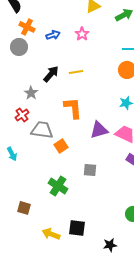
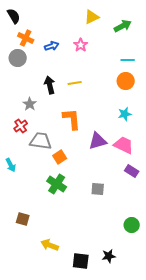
black arrow: (51, 74) -> (50, 85), turned -54
gray square: (90, 170) -> (98, 189), moved
green cross: (58, 186) -> (57, 184), moved
black square: (77, 228) -> (81, 261), moved

